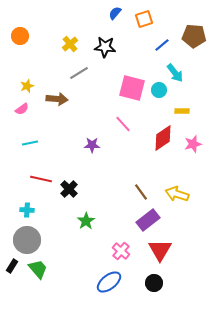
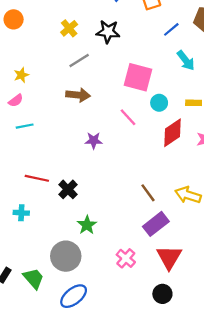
cyan circle: (159, 90) -> (159, 103), moved
brown arrow: (57, 99) -> (78, 95), moved
cyan line: (30, 143) -> (25, 126), moved
gray circle: (27, 240) -> (66, 256), moved
blue ellipse: (109, 282) -> (74, 296), moved

